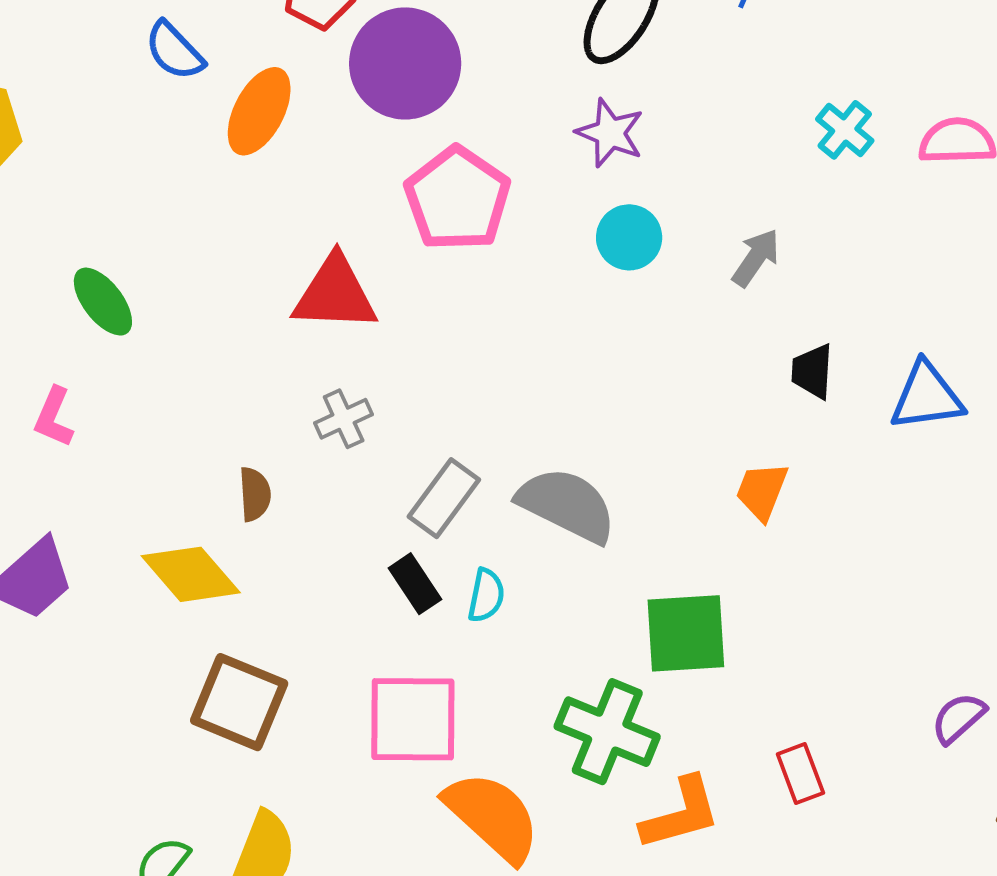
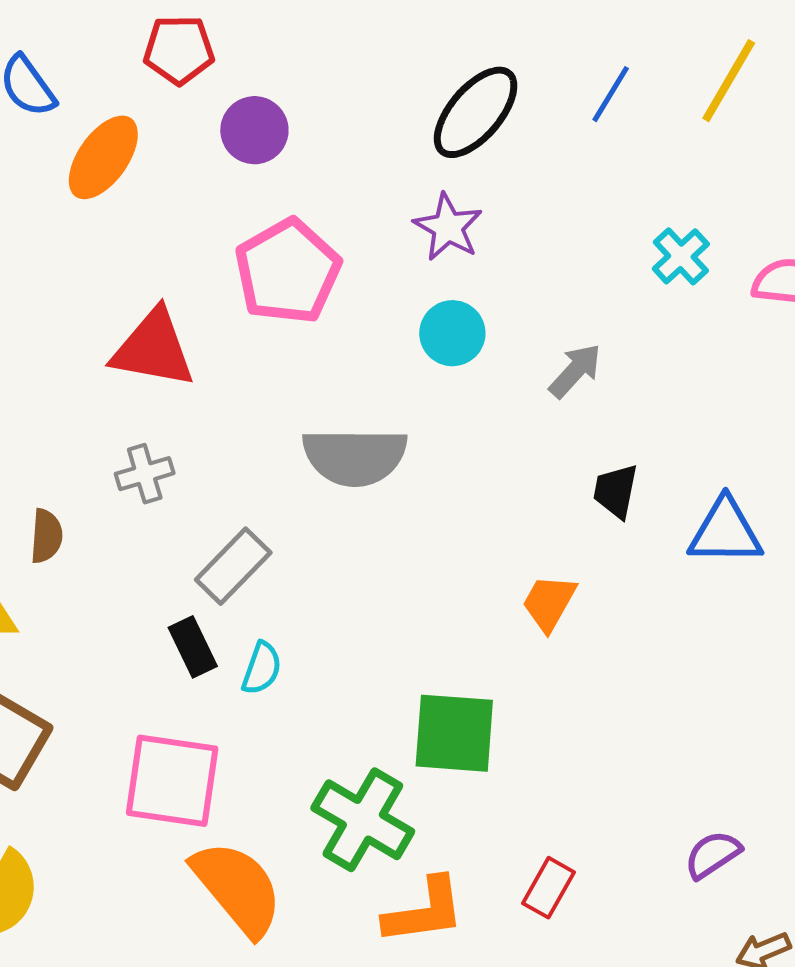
purple circle: (405, 63) -> (254, 130), size x0.6
gray semicircle: (567, 505) -> (355, 457), moved, turned 146
red rectangle: (800, 773) -> (548, 888), turned 42

